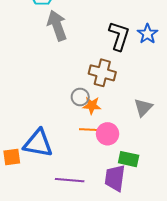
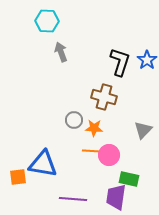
gray arrow: (57, 25) -> (61, 52), size x0.7
gray circle: (80, 97) -> (74, 120), moved

